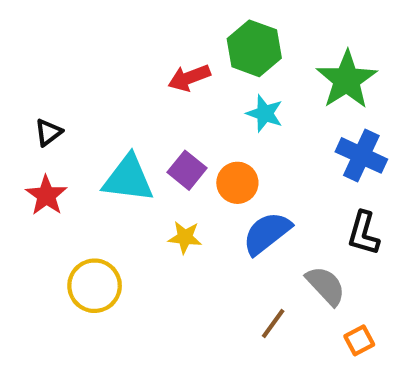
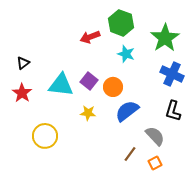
orange square: (359, 340) -> (155, 163), moved

